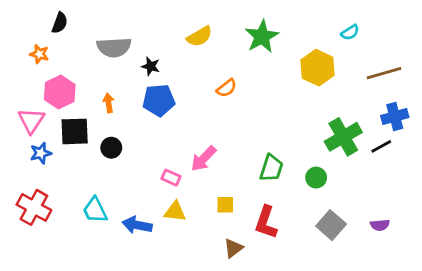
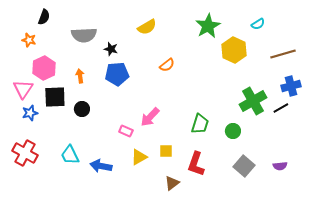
green star: (262, 36) -> (208, 26), moved
yellow triangle: (175, 211) -> (139, 157), moved, turned -36

